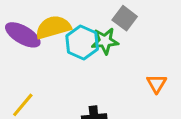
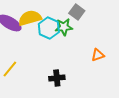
orange triangle: (157, 84) -> (98, 55), turned 40

